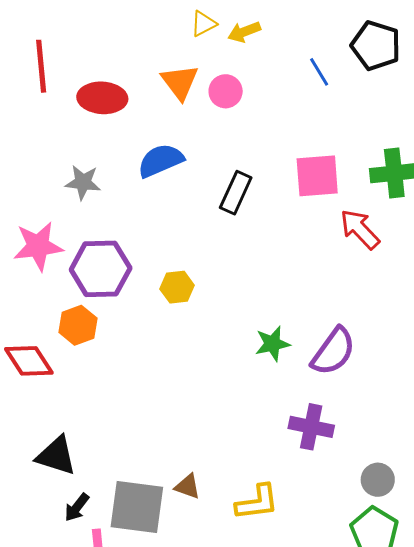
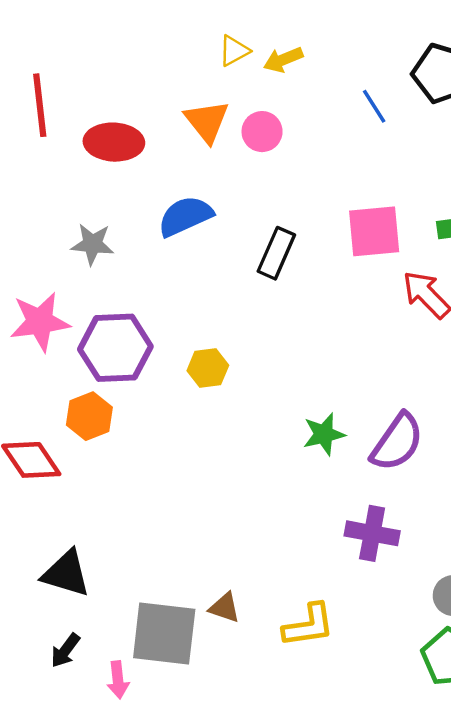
black arrow: (77, 507) -> (65, 650), moved

